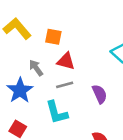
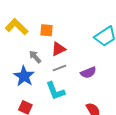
red triangle: (66, 61) -> (59, 49), turned -35
purple semicircle: (100, 94) -> (88, 73), turned 98

